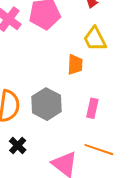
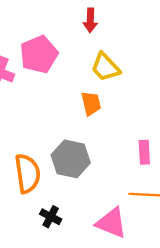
pink rectangle: (92, 108) -> (144, 152), moved

